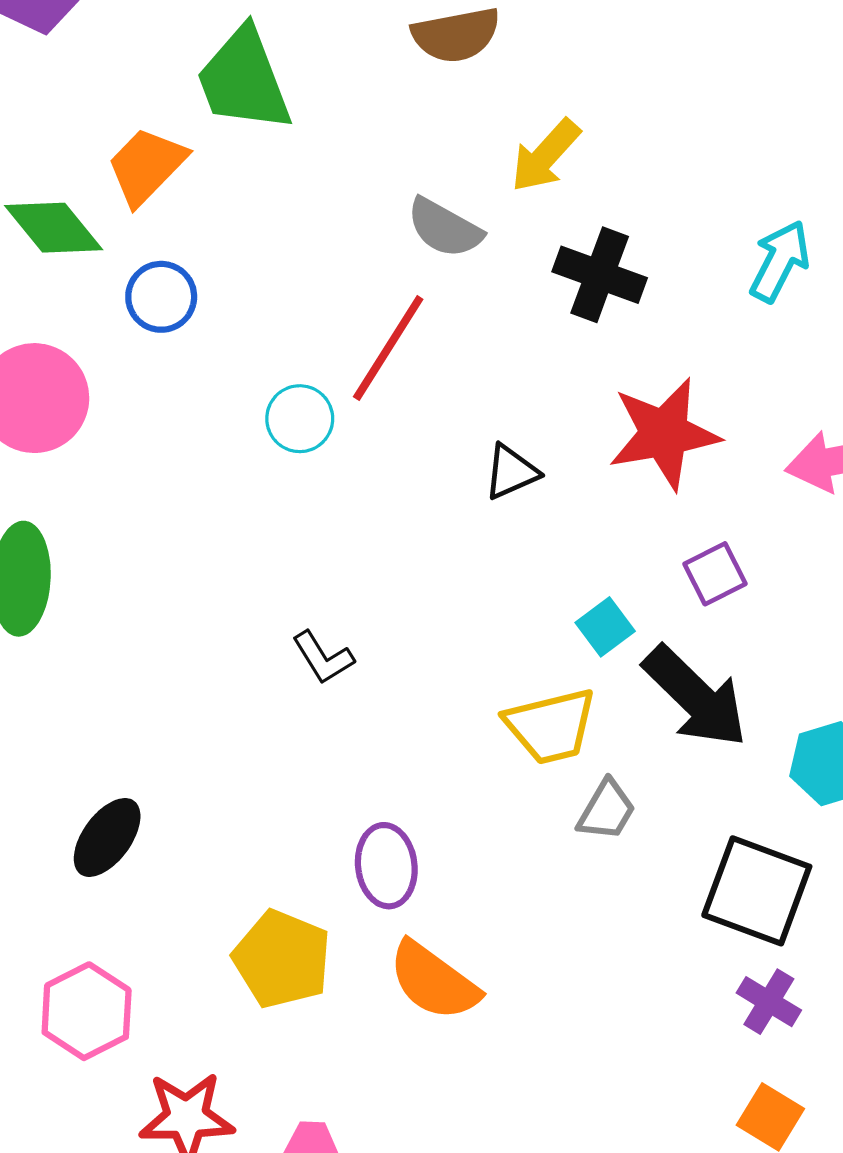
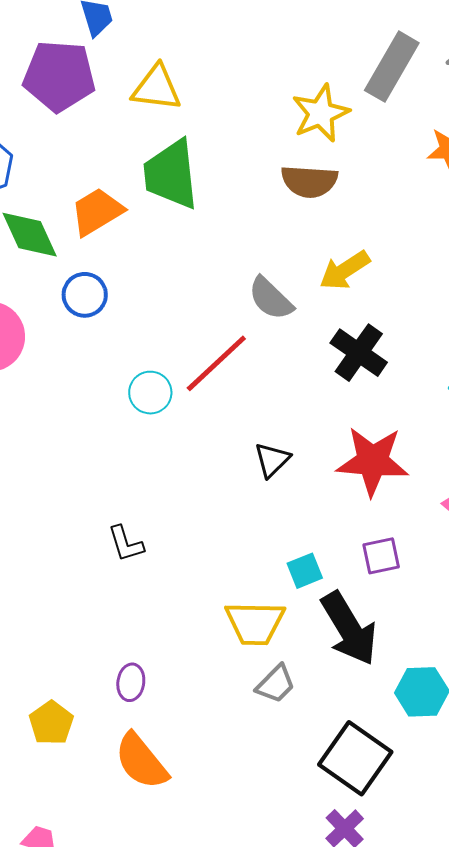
black triangle: (511, 472) -> (272, 460), turned -36
purple ellipse: (386, 866) -> (131, 682), size x0.7
yellow pentagon: (282, 959) -> (51, 723), size x0.7

